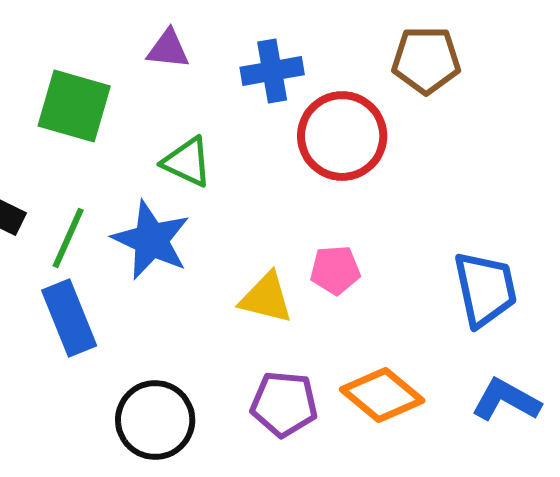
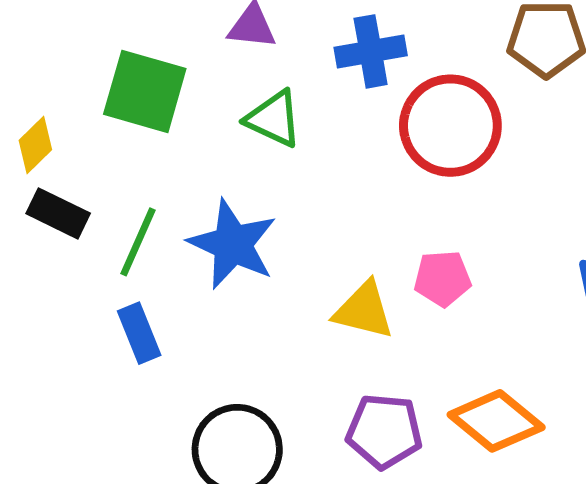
green triangle: (187, 162) -> (274, 119), moved
blue rectangle: (69, 318) -> (139, 333), size x0.7

